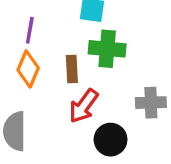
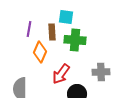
orange diamond: (28, 69) -> (40, 52), moved
brown rectangle: (72, 69) -> (52, 32), moved

